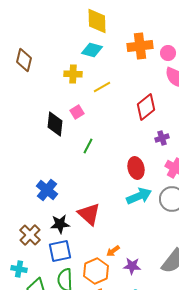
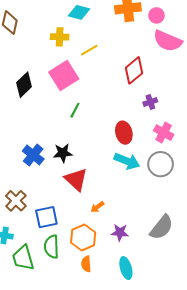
pink square: (77, 112) -> (64, 76), size x2.0
black diamond: (55, 124) -> (24, 85), moved, turned 40
cyan arrow: (139, 196) -> (127, 161), turned 45
black star: (60, 224) -> (63, 153), moved
orange arrow: (113, 251) -> (97, 207), moved

